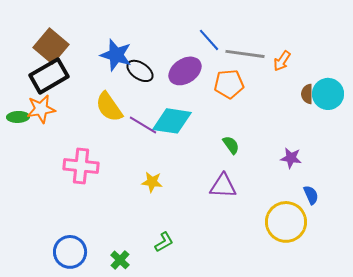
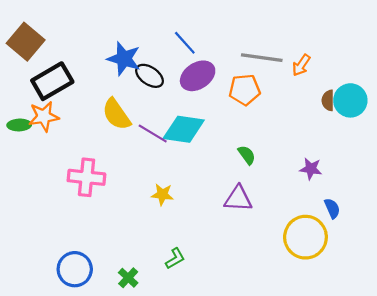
blue line: (209, 40) -> (185, 43), moved
brown square: (51, 46) -> (26, 42), moved

